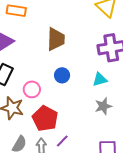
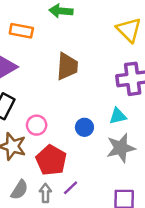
blue circle: (62, 75) -> (84, 127), moved
gray star: (103, 106) -> (121, 148), size x1.4

